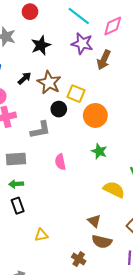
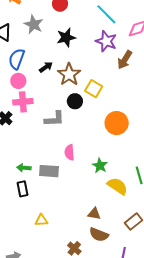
orange circle: (95, 115) -> (117, 123), moved
green star: (99, 151) -> (100, 166), moved
gray rectangle: (16, 159) -> (49, 171), moved
brown triangle: (94, 221) -> (94, 214), turned -40

